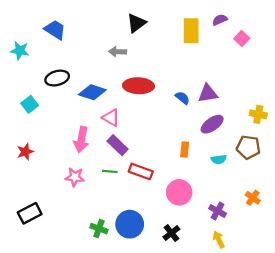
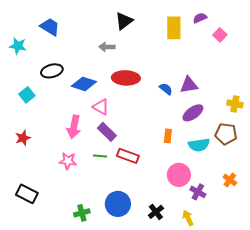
cyan semicircle: (219, 159) -> (199, 145), size x1.5
pink circle: (179, 192) -> (179, 175), moved
black rectangle: (30, 213) -> (27, 194), turned 55
green cross: (99, 229) -> (82, 213), moved, turned -35
yellow arrow: (219, 240) -> (188, 218), moved

